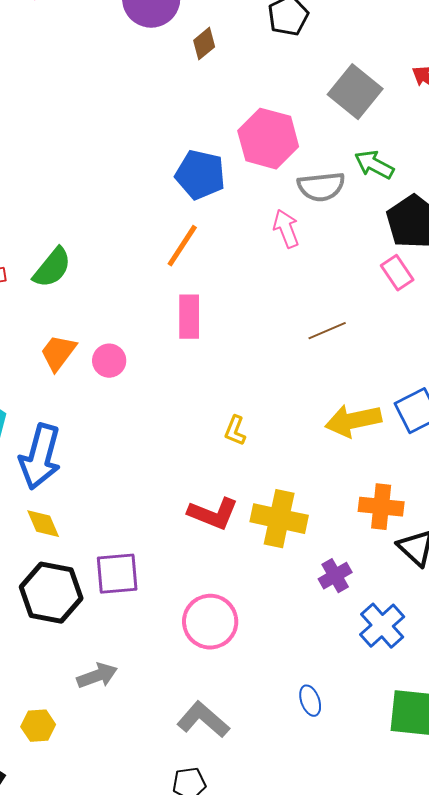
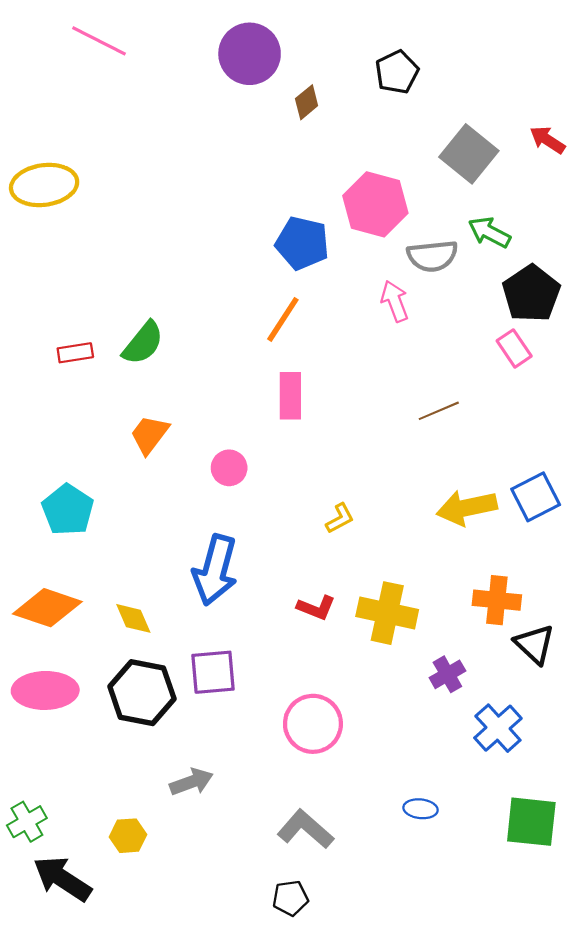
pink circle: (109, 361) -> (229, 468), moved
yellow L-shape: (235, 431) -> (340, 518), turned -140
blue arrow: (40, 457) -> (215, 570), moved
red L-shape: (213, 514) -> (316, 608), size x0.7
blue ellipse: (310, 701) -> (421, 809), turned -64

